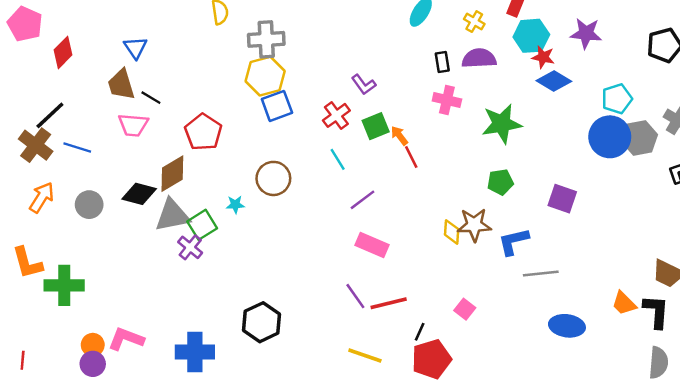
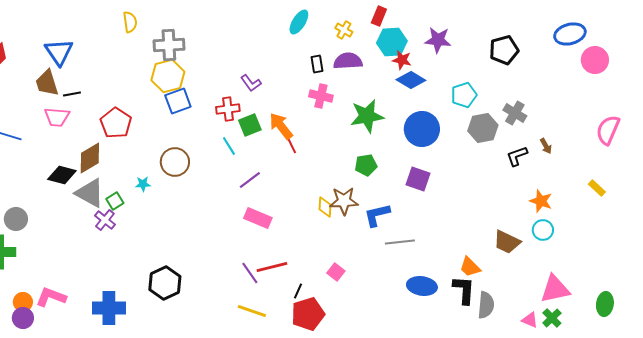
blue triangle: (136, 48) -> (59, 52), size x1.4
black line: (151, 98) -> (72, 94), turned -42
red cross: (336, 115) -> (228, 109), turned 30
green square: (376, 126) -> (250, 125), moved
orange arrow: (399, 136) -> (281, 126), size x1.6
blue circle: (610, 137) -> (422, 129), moved
gray circle: (89, 205) -> (16, 219), moved
gray triangle: (172, 215) -> (90, 193), turned 40
green square: (202, 225) -> (115, 201), size x0.7
purple line: (355, 296) -> (250, 273), moved
black L-shape: (656, 312) -> (464, 290), moved
gray semicircle: (658, 363) -> (486, 305), moved

